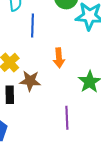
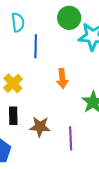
brown star: (30, 81) -> (40, 127), moved

